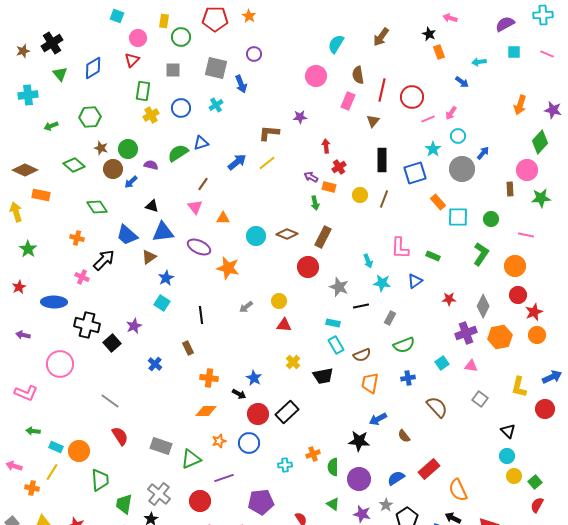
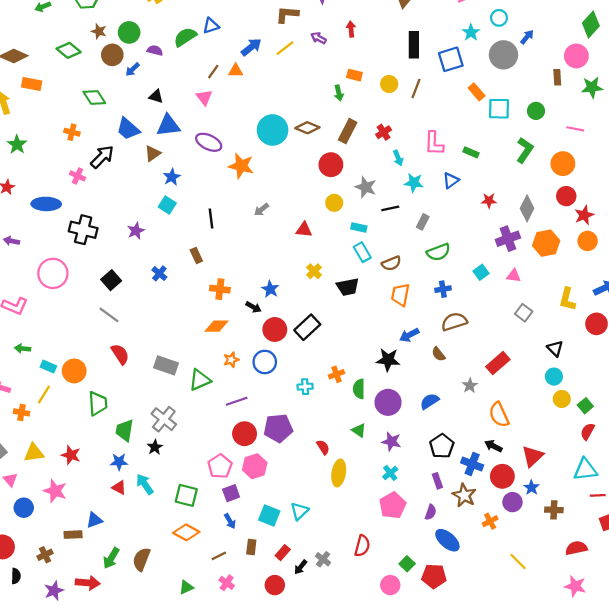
red cross: (339, 167) -> (384, 132), moved
purple arrow: (311, 177) -> (319, 38), moved
orange triangle: (223, 218) -> (236, 71), moved
cyan circle: (256, 236) -> (273, 130), size x1.4
yellow circle: (279, 301) -> (334, 203), moved
black square: (112, 343) -> (111, 280), moved
brown semicircle: (437, 407) -> (454, 322), moved, turned -65
red rectangle: (429, 469) -> (498, 363), moved
red circle: (200, 501) -> (245, 434), moved
gray star: (386, 505) -> (470, 386), moved

